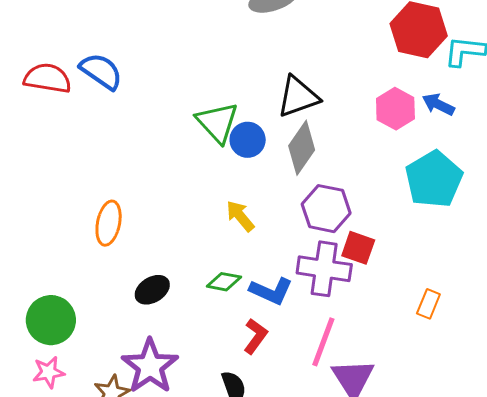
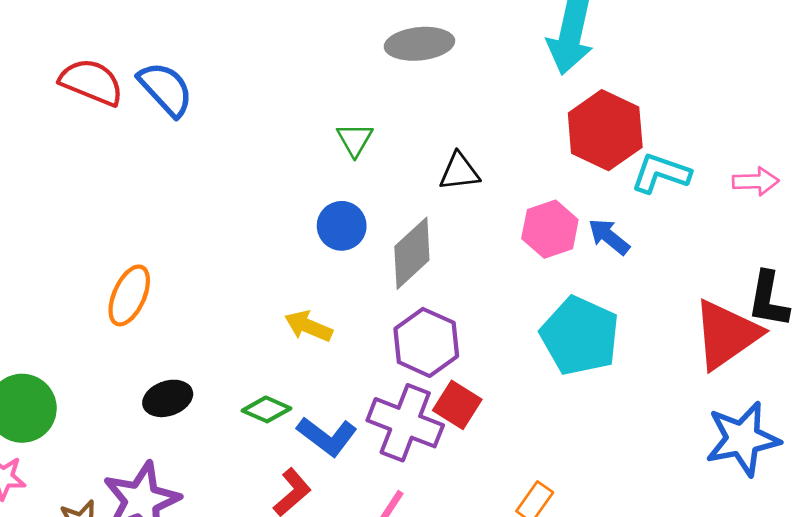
black triangle: (298, 97) -> (459, 172), moved, size x0.7
green triangle: (217, 123) -> (355, 140), moved, size x0.6
cyan pentagon: (434, 179) -> (580, 336), turned -30
yellow arrow: (240, 216) -> (308, 326), turned -40

